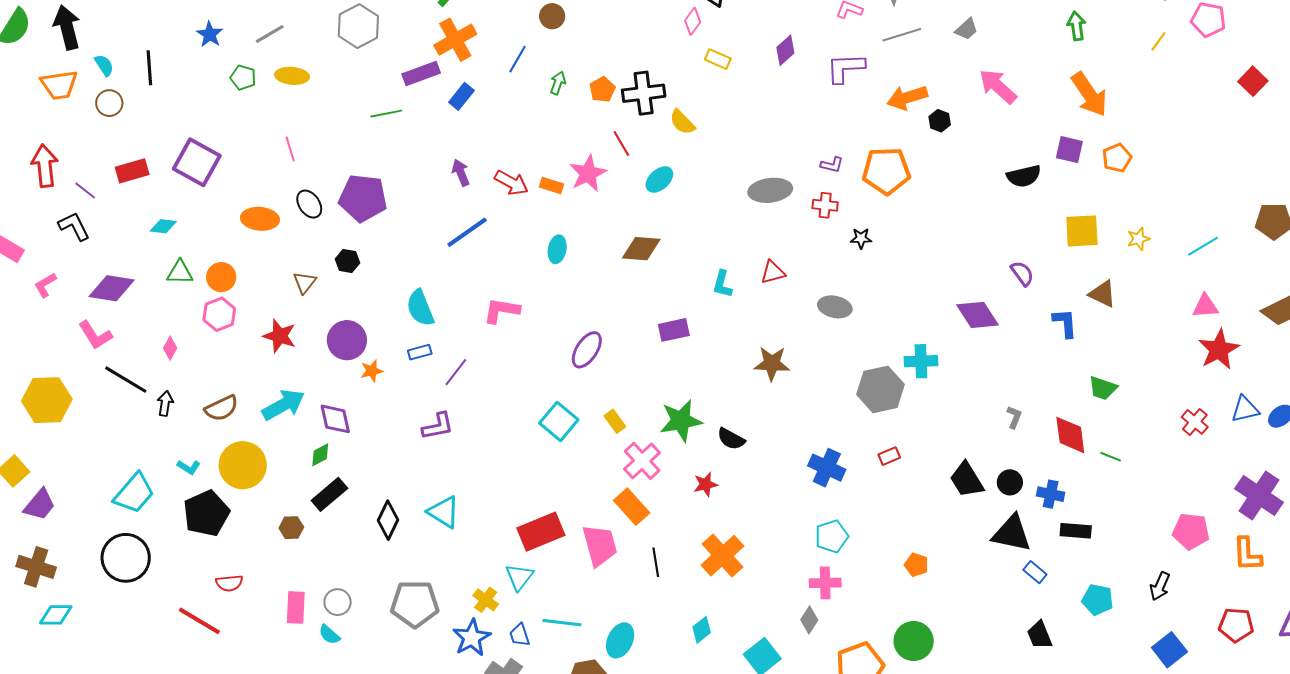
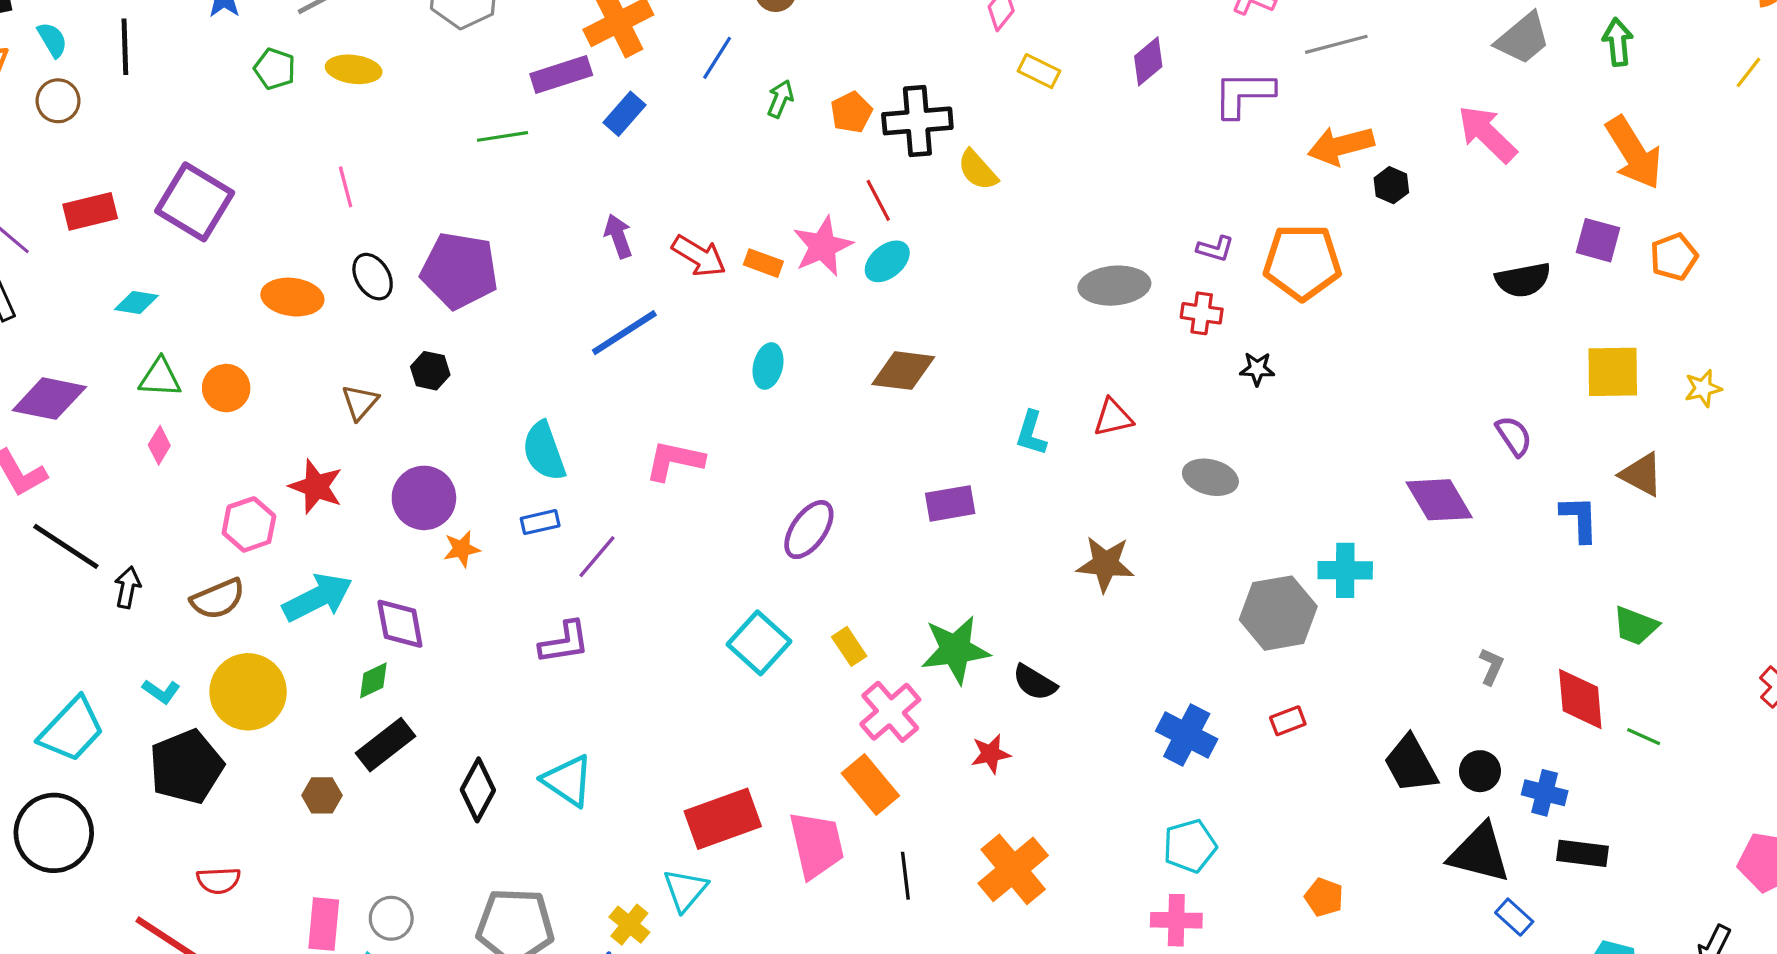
gray trapezoid: (967, 29) -> (1523, 39), moved, size x1.5
cyan ellipse: (659, 179) -> (887, 261), moved
pink hexagon: (219, 314) -> (249, 524), moved
pink diamond: (170, 348) -> (159, 445), moved

